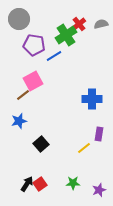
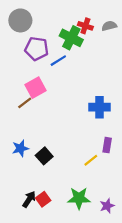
red cross: (79, 24) -> (85, 26), turned -32
green cross: (66, 35) -> (71, 38), turned -30
blue star: (19, 121) -> (20, 148), moved
green star: (73, 183) -> (79, 198), size x1.5

